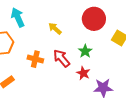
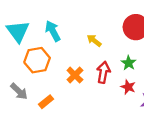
red arrow: (61, 58) -> (103, 72), turned 54
orange cross: (35, 59) -> (75, 75), turned 35

